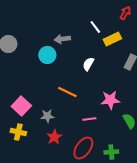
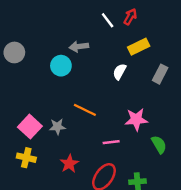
red arrow: (125, 13) -> (130, 17), moved
white line: (95, 27) -> (108, 20), moved
white semicircle: (88, 64) -> (120, 72), moved
gray star: (47, 116) -> (57, 127), moved

